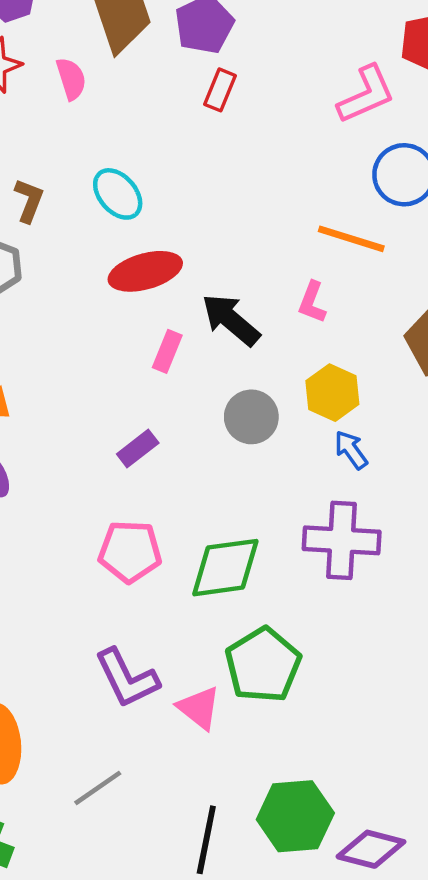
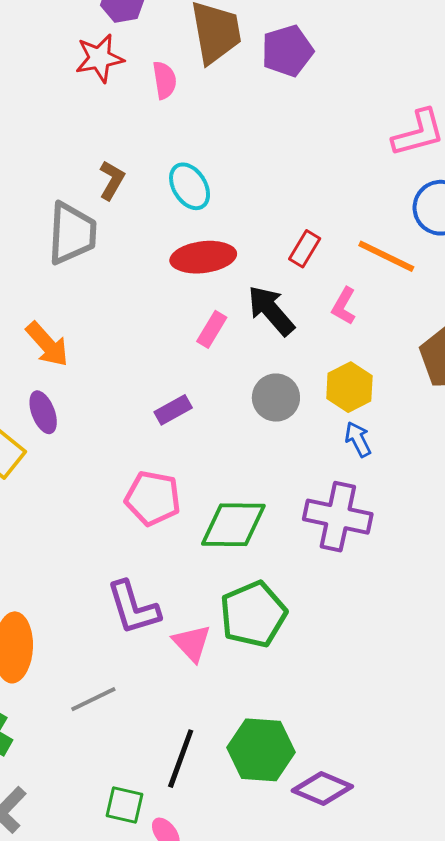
red rectangle: (220, 90) -> (305, 249), moved

